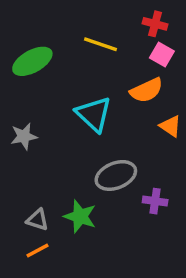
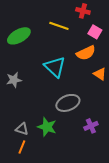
red cross: (155, 24) -> (83, 11), moved
purple cross: (155, 201) -> (91, 126), moved, turned -32
orange line: (37, 250) -> (22, 147), turned -40

